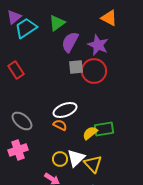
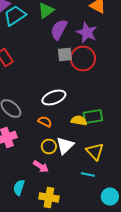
orange semicircle: (60, 125) -> (45, 122), moved
yellow semicircle: (90, 133) -> (79, 120), turned 49
yellow triangle: (93, 164) -> (95, 152), moved

